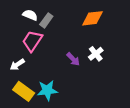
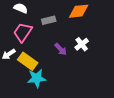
gray rectangle: (46, 20) -> (49, 20), moved, turned 40
yellow rectangle: (24, 91) -> (28, 61), moved

